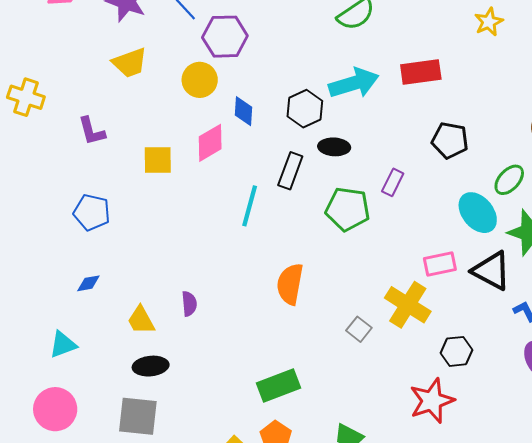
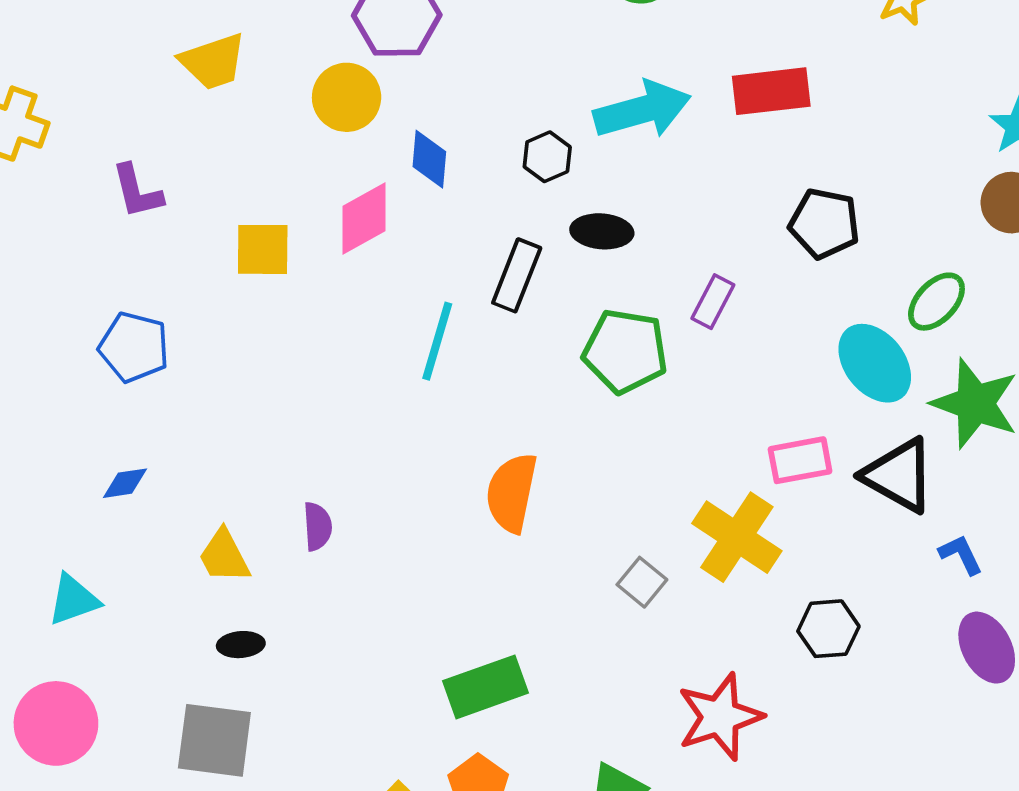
black hexagon: (305, 109) -> (547, 157), size x0.7
black ellipse: (151, 366) -> (241, 645), size x0.7
red star: (432, 401) -> (720, 717), moved

